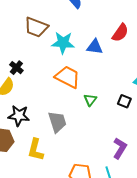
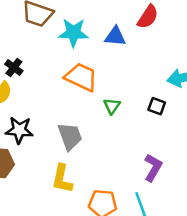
yellow L-shape: (36, 150) -> (62, 179), moved

